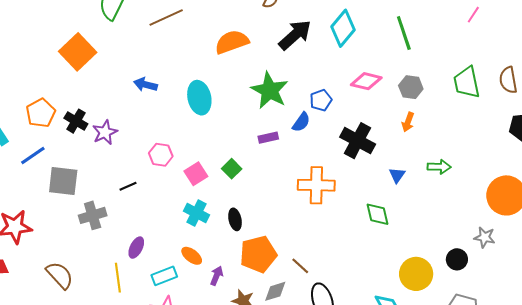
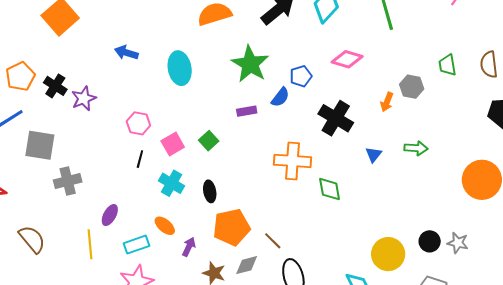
green trapezoid: (467, 82) -> (447, 65), size x0.7
gray hexagon: (411, 87) -> (412, 87), moved
black line: (128, 186) -> (140, 159), moved, turned -54
green diamond: (377, 214) -> (330, 189), moved
gray star: (485, 237) -> (458, 243), moved

